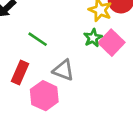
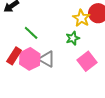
pink square: (112, 43) -> (87, 61), moved
pink hexagon: (44, 96) -> (30, 59), moved

